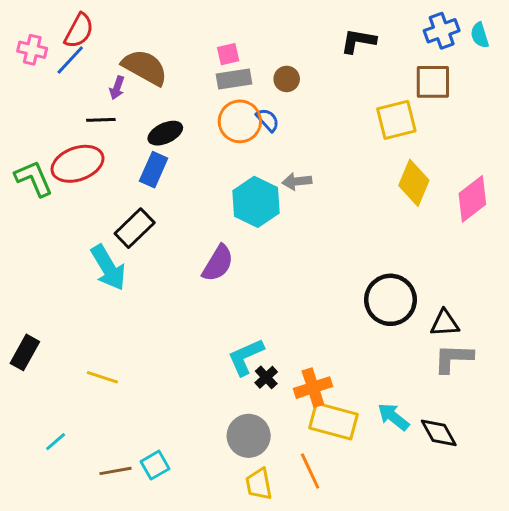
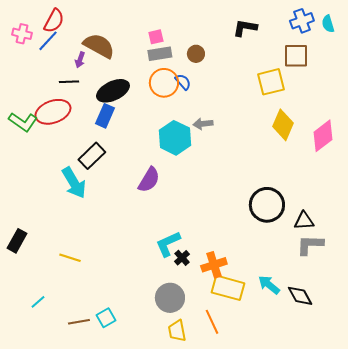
black ellipse: (165, 133) -> (113, 91), size x1.4
green L-shape: (34, 178) -> (23, 122), turned 148

